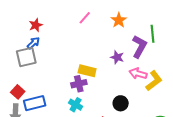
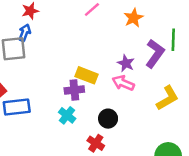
blue arrow: (33, 43) -> (25, 33), turned -32
pink arrow: (138, 74) -> (123, 83), moved
black circle: (121, 103) -> (108, 119), moved

